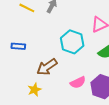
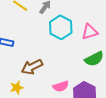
cyan hexagon: (72, 42) -> (61, 27), moved

